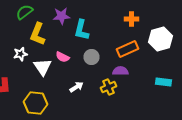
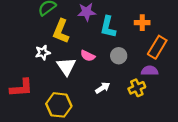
orange cross: (132, 19) -> (142, 23), moved
orange rectangle: (128, 49) -> (157, 47), turned -35

